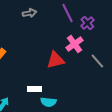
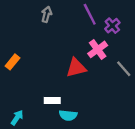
gray arrow: (29, 13) -> (47, 14), turned -64

